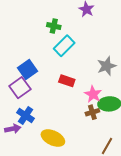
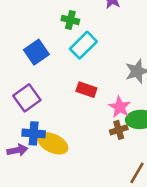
blue square: (28, 69) -> (36, 52), moved
blue cross: (25, 116) -> (34, 133), turned -30
yellow ellipse: (53, 138) -> (53, 143), moved

